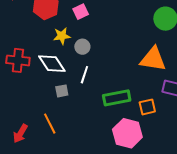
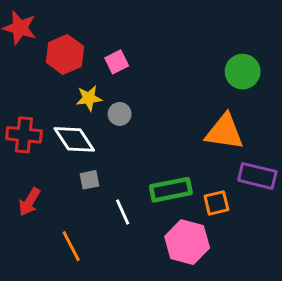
white line: (84, 75) -> (123, 212), moved, turned -42
orange line: (50, 124) -> (71, 246), moved
red arrow: (20, 134) -> (29, 202), moved

